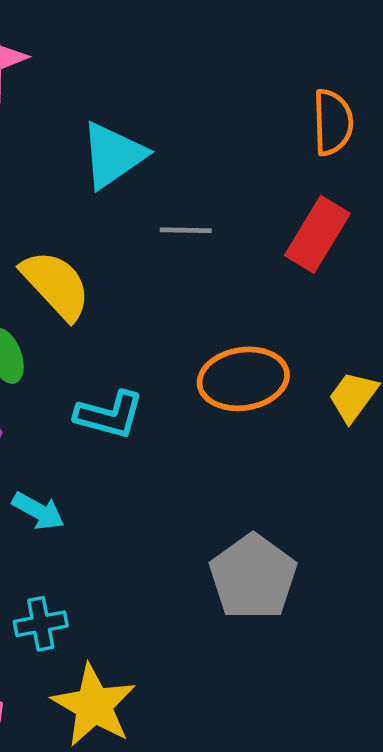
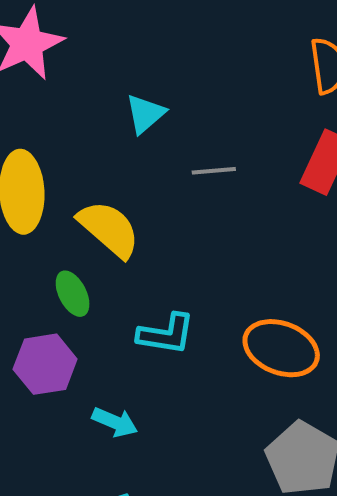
cyan triangle: (113, 155) -> (145, 114), size x0.7
orange ellipse: (243, 379) -> (281, 348), moved, turned 36

